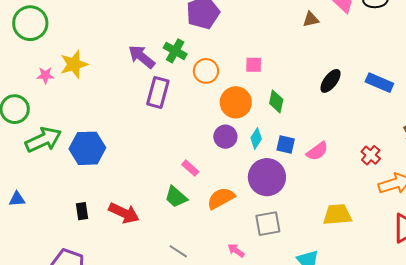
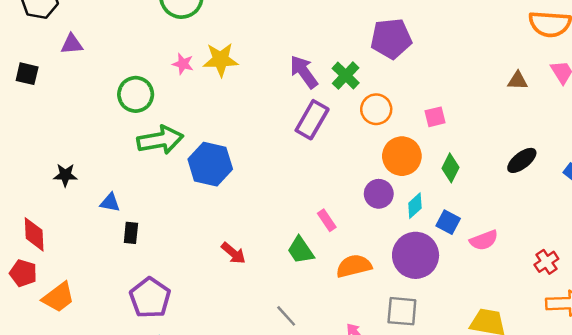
pink square: (254, 65) -> (435, 117), turned -30
black rectangle: (82, 211) -> (131, 233), moved
red arrow: (124, 213) -> (233, 253), size x0.7

